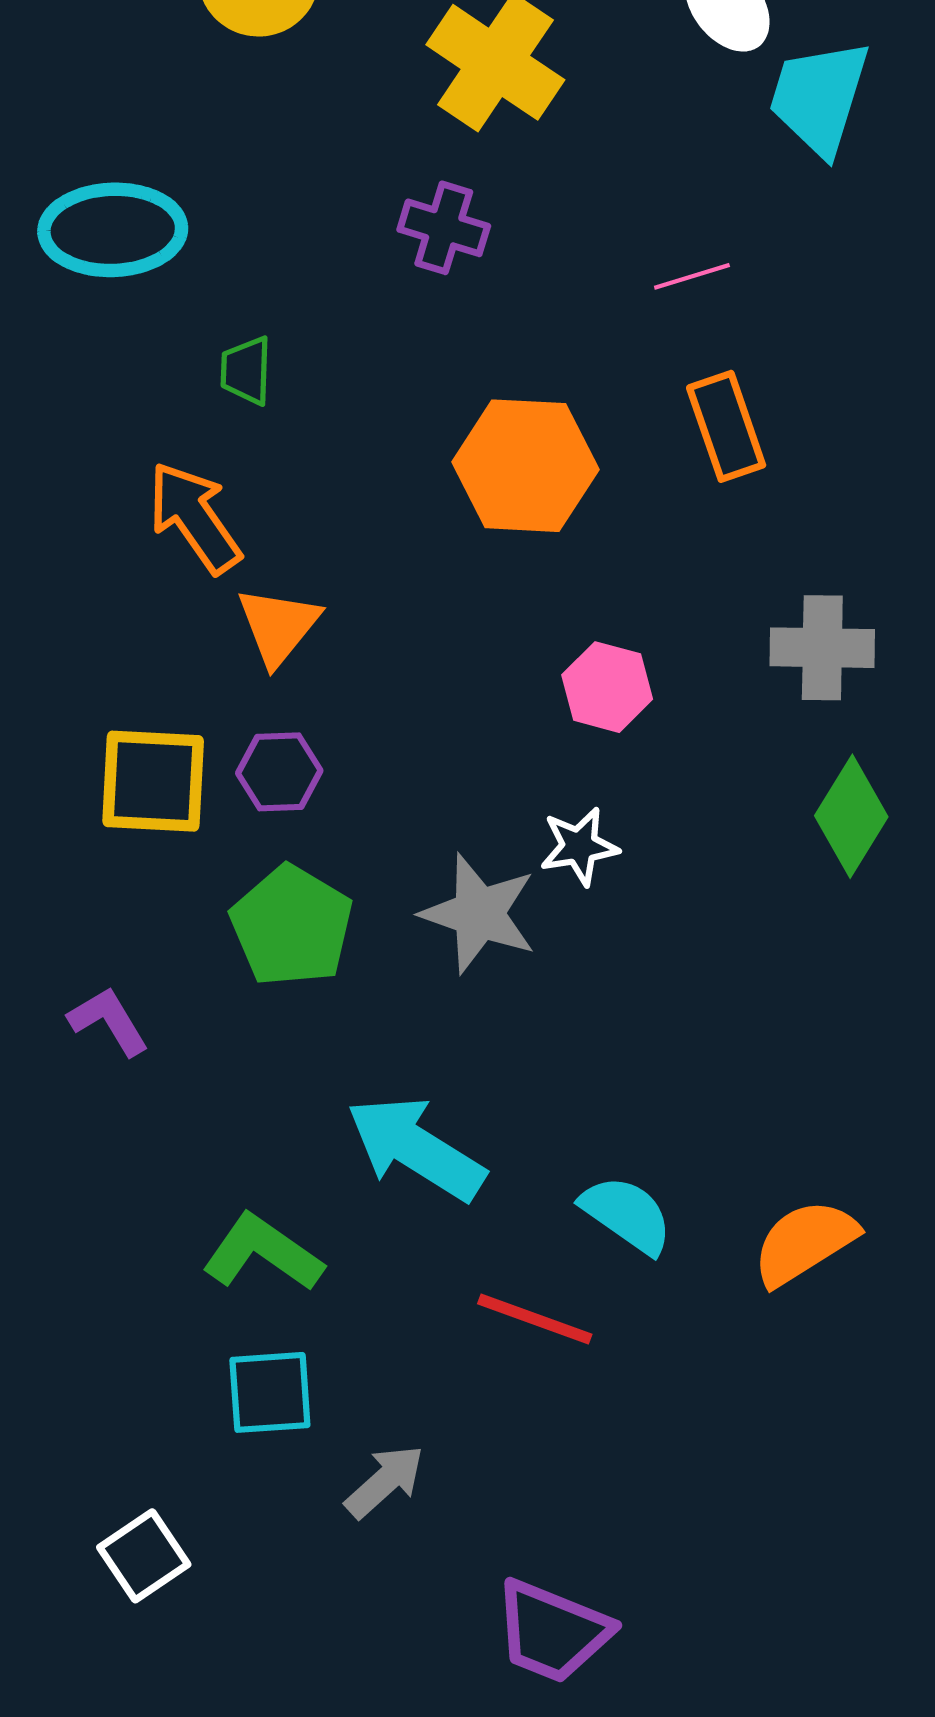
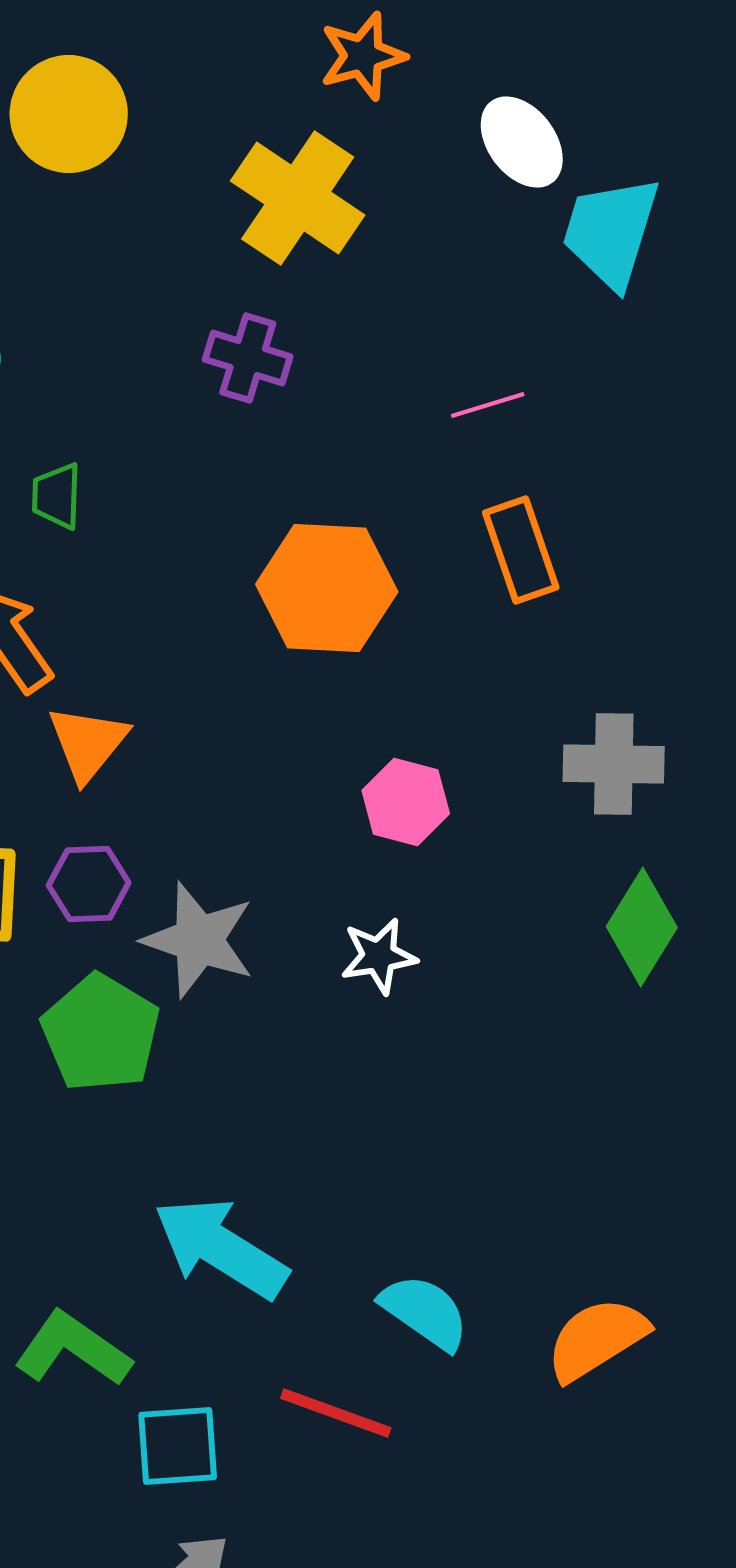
gray star: (479, 914) -> (199, 940), moved
cyan square: (270, 1392) -> (178, 1446), moved

